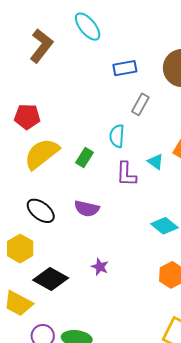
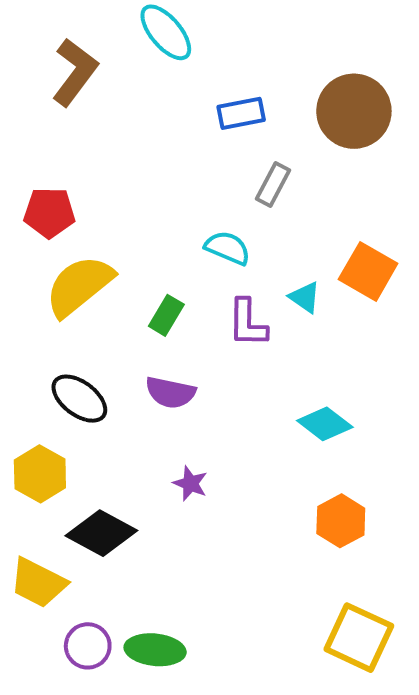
cyan semicircle: (117, 136) -> (228, 248), turned 110
green rectangle: (85, 158) -> (166, 315), moved
purple star: (100, 267) -> (190, 483), moved

